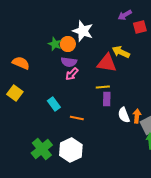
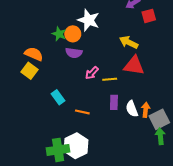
orange semicircle: (21, 63) -> (34, 54), moved
red triangle: (107, 63) -> (134, 66), moved
pink arrow: (72, 74) -> (92, 73), moved
yellow square: (15, 93) -> (30, 71), moved
purple rectangle: (107, 99) -> (114, 102), moved
green cross: (42, 149) -> (58, 150), moved, turned 30

